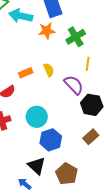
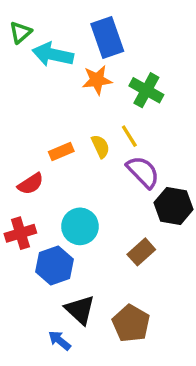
green cross: (76, 37) -> (146, 90), turned -30
yellow line: (88, 64) -> (129, 136), moved, turned -40
brown rectangle: (91, 137) -> (141, 252), moved
blue hexagon: (51, 140) -> (54, 266), moved

